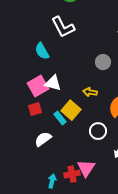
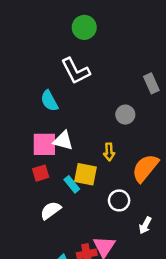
pink square: (38, 86) -> (44, 144), turned 30
yellow arrow: (90, 92) -> (109, 152), turned -104
yellow square: (71, 110) -> (85, 174), turned -30

